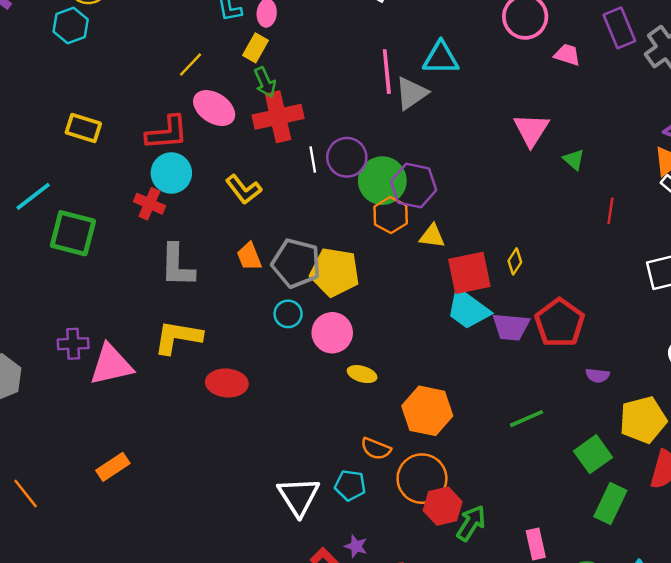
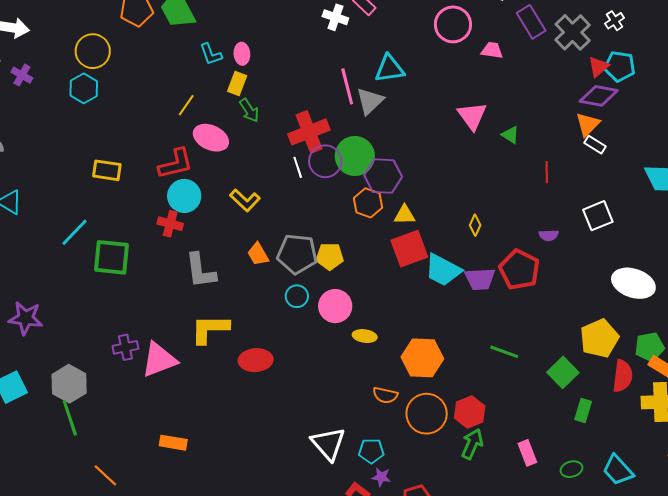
red cross: (278, 117) -> (309, 132), moved
green circle: (382, 181) -> (355, 156), moved
yellow pentagon: (335, 272) -> (330, 256), size x0.7
red square: (469, 273) -> (409, 249), moved
purple semicircle: (598, 375) -> (549, 235), moved
green line: (526, 419) -> (504, 352), turned 52
orange rectangle: (113, 467) -> (173, 443), turned 52
cyan pentagon: (350, 485) -> (371, 451), moved
green rectangle: (610, 503) -> (583, 410), size x0.7
red hexagon: (443, 506) -> (470, 412), moved

